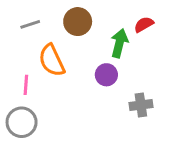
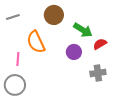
gray line: (30, 24) -> (13, 17), moved
red semicircle: (144, 24) -> (100, 44), moved
green arrow: (119, 43) -> (83, 30), turned 108

